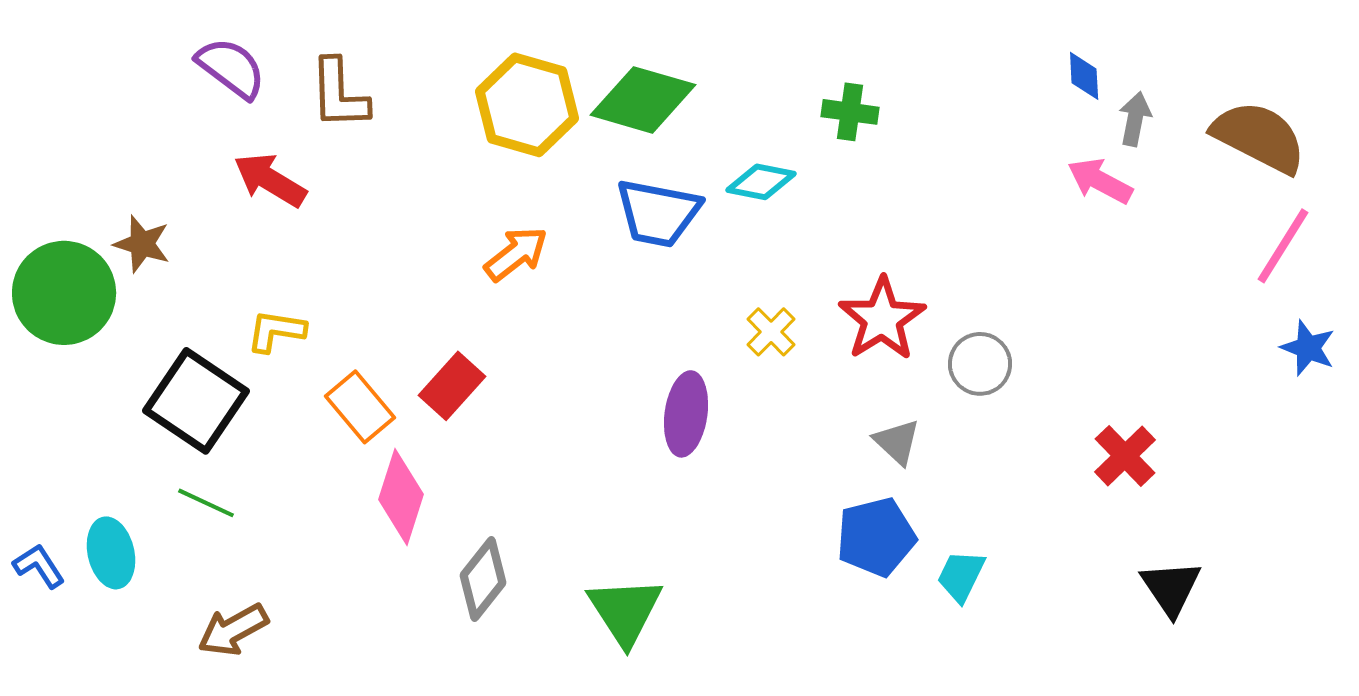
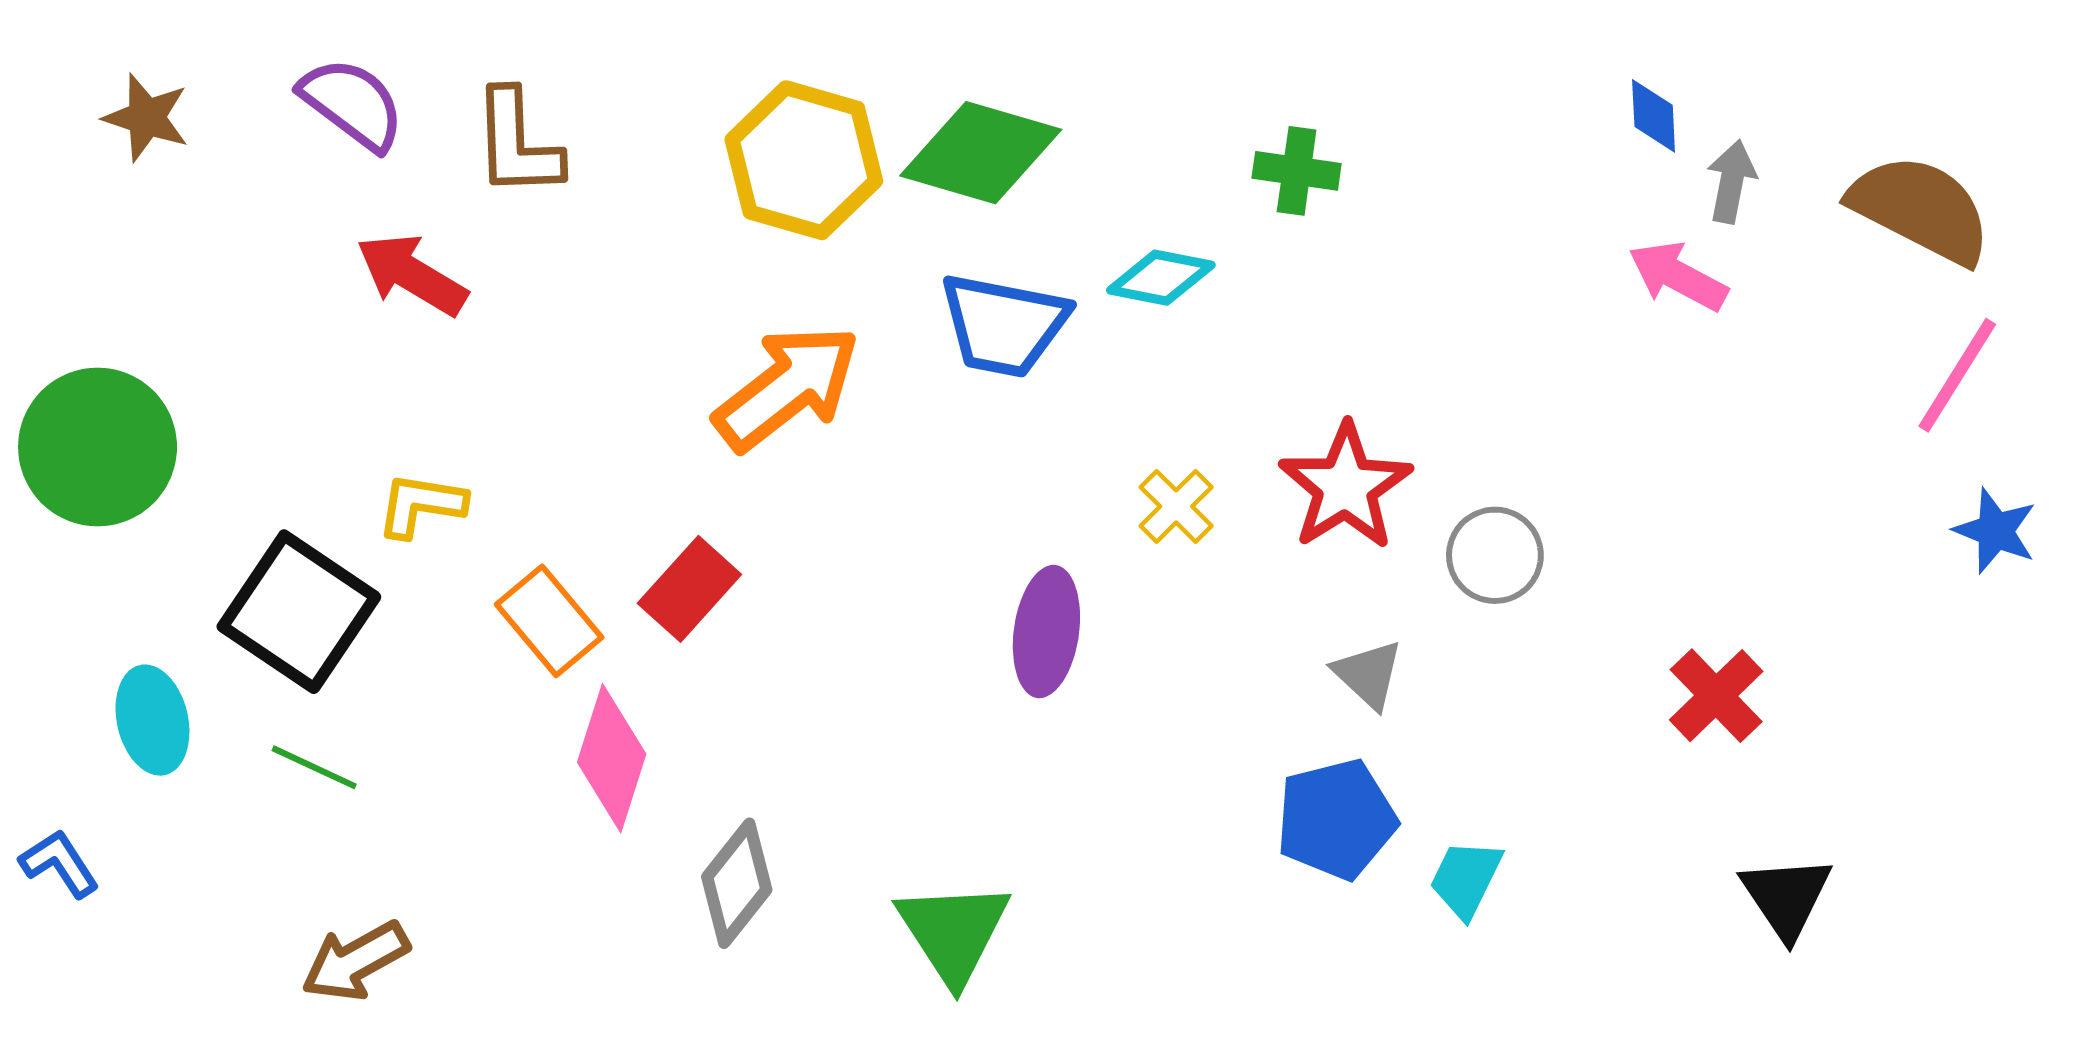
brown star: (142, 244) -> (146, 117), moved
orange arrow: (516, 254) -> (787, 387), size x1.5
cyan ellipse: (111, 553) -> (152, 720), moved

